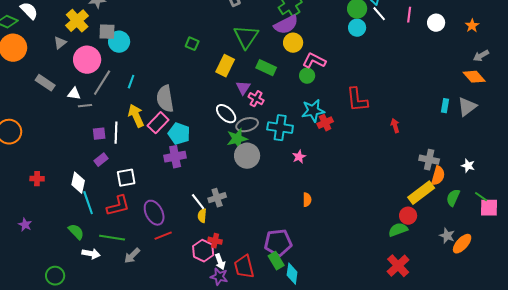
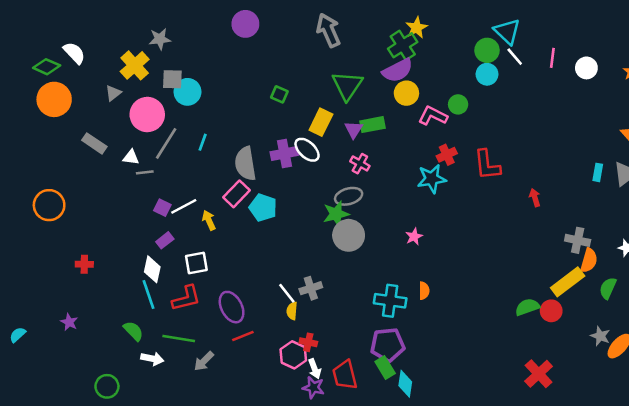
green rectangle: (266, 68) -> (372, 125), turned -36
green circle: (307, 76) -> (458, 104), moved
purple triangle: (243, 88) -> (354, 130), moved
white ellipse: (226, 114) -> (307, 150), moved
yellow arrow: (136, 116) -> (209, 220), moved, size x0.7
red cross: (325, 123) -> (447, 155), moved
cyan cross: (280, 128) -> (390, 301), moved
white line: (116, 133) -> (184, 206), turned 60
purple square: (99, 134) -> (162, 208), turned 32
purple cross: (175, 157) -> (284, 154), moved
white diamond: (78, 183) -> (152, 269), moved
green semicircle: (398, 230) -> (527, 307), moved

